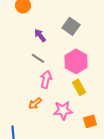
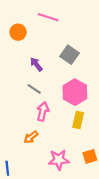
yellow rectangle: (79, 87) -> (78, 120), turned 42
pink star: (63, 110) -> (59, 160), moved

